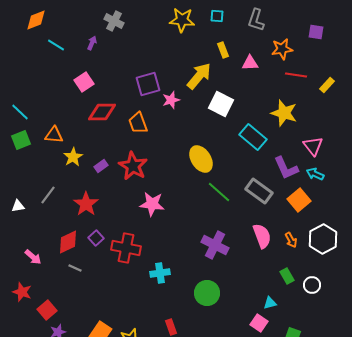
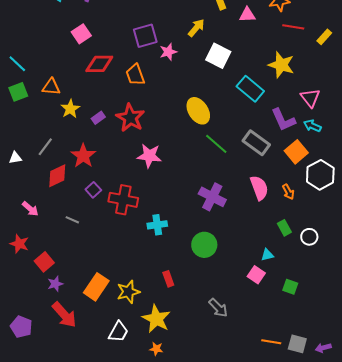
yellow arrow: (199, 76) -> (196, 28), size x0.7
white hexagon: (323, 239) -> (320, 175), moved
red diamond: (68, 242) -> (57, 176), moved

